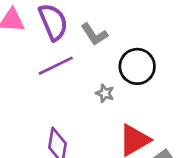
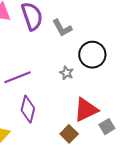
purple line: (56, 66) -> (18, 77), moved

